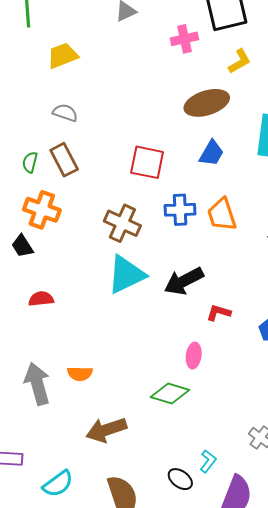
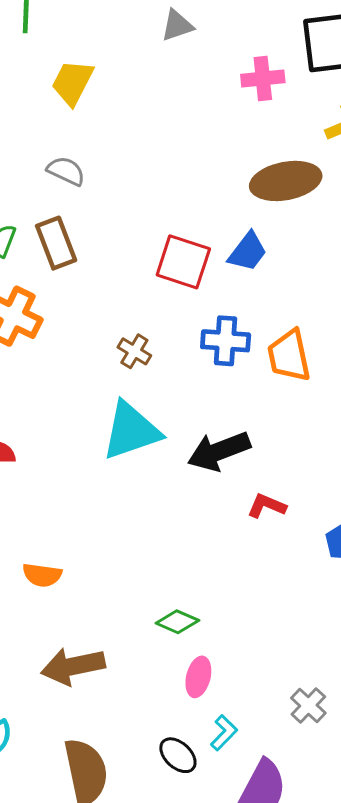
yellow trapezoid: (63, 56) -> (72, 82), turned -48
blue trapezoid: (212, 153) -> (248, 252), moved
brown cross: (122, 223) -> (134, 351), size x0.6
pink ellipse: (194, 356) -> (198, 677), moved
green diamond: (170, 394) -> (177, 622), size x0.7

